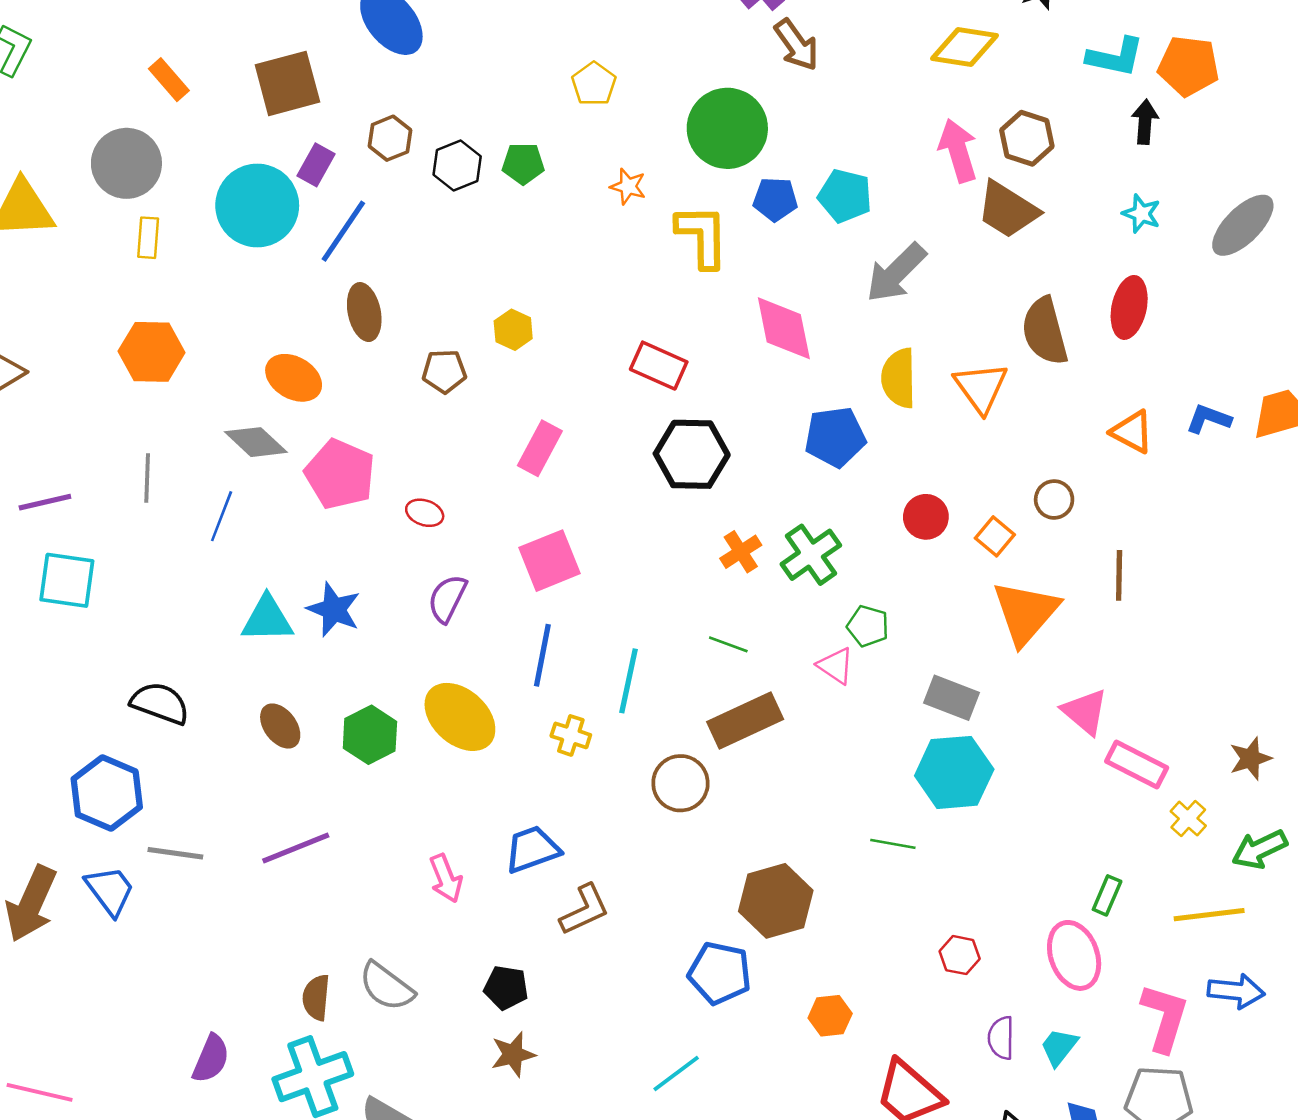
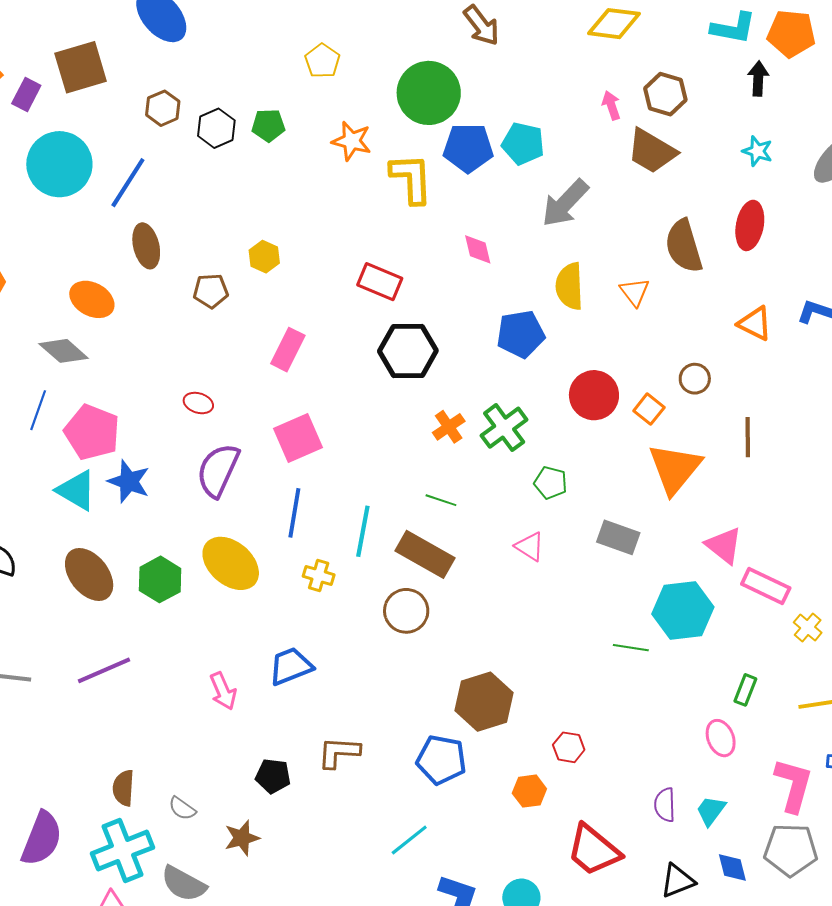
pink arrow: (958, 151) -> (611, 105), size x0.6
purple rectangle: (316, 165) -> (26, 95), moved
orange star: (628, 186) -> (352, 141), size x1.4
blue pentagon: (775, 199) -> (468, 148), size x1.4
pink diamond: (784, 328) -> (478, 249), size x0.6
orange triangle: (981, 388) -> (635, 292), size x0.7
pink pentagon: (340, 474) -> (92, 432), moved
red circle: (926, 517) -> (594, 395), size x1.4
purple semicircle: (447, 599) -> (218, 470), size x1.4
cyan triangle: (267, 619) -> (76, 490), turned 33
pink triangle: (836, 666) -> (530, 546), moved
brown rectangle: (745, 720) -> (425, 554), moved, turned 56
brown ellipse: (280, 726) -> (89, 574), size x1.5
cyan hexagon: (954, 772) -> (683, 610), moved
green line: (893, 844) -> (631, 648), moved
brown L-shape: (585, 910) -> (339, 752), moved, turned -150
red hexagon: (960, 955) -> (569, 747), moved
pink ellipse: (1074, 955) -> (721, 738), size x0.7
gray semicircle: (386, 986) -> (182, 808), moved, size x0.6
brown star: (513, 1054) -> (242, 838), moved
purple semicircle: (211, 1059) -> (42, 839), size x1.4

